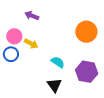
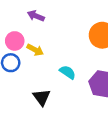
black triangle: (54, 85) -> (42, 97), moved

